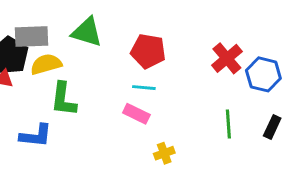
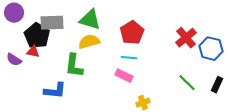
red pentagon: (148, 51) -> (132, 33), turned 30
yellow semicircle: (46, 64) -> (89, 42), moved
green line: (228, 124) -> (187, 83), turned -42

